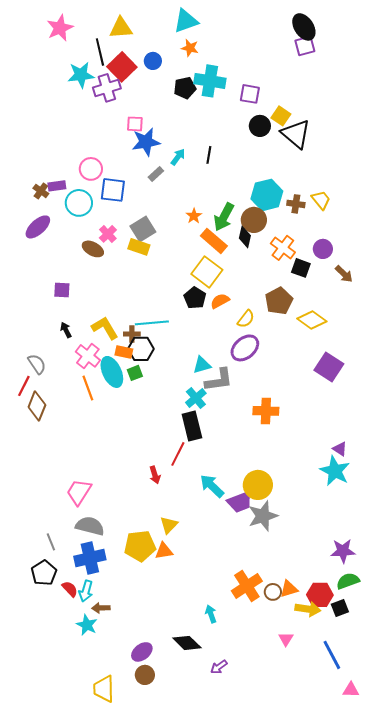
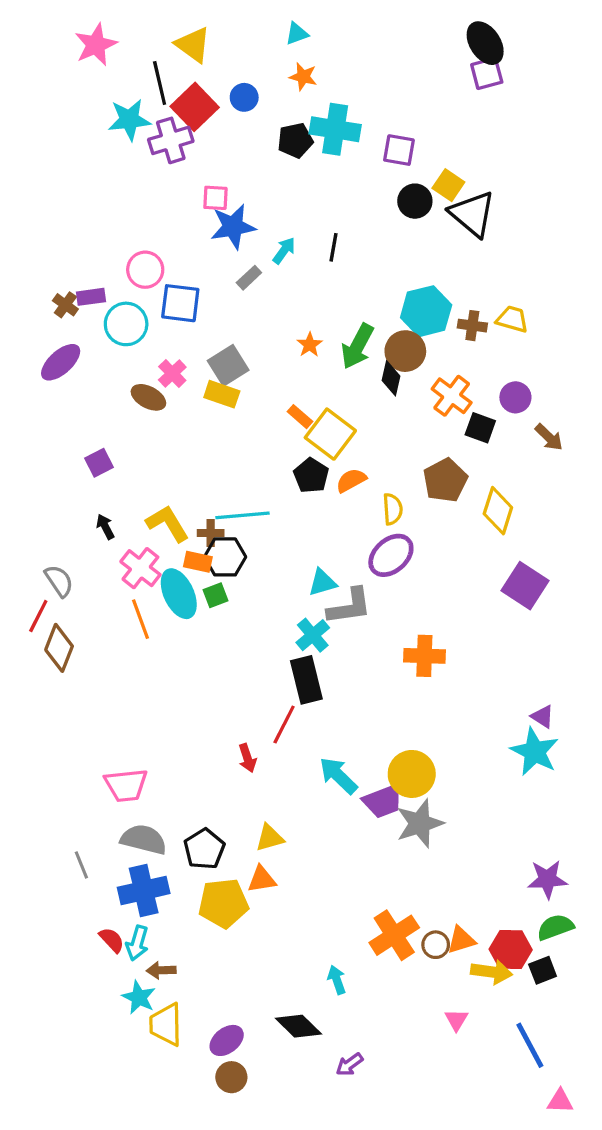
cyan triangle: (186, 21) -> (297, 34), size x0.6
yellow triangle: (121, 28) -> (193, 45), turned 40
yellow trapezoid: (321, 200) -> (512, 319), turned -35
orange rectangle: (214, 241) -> (300, 417), moved, size x0.6
purple square: (62, 290) -> (99, 463), turned -30
yellow semicircle: (246, 319) -> (393, 509), turned -42
yellow diamond: (312, 320) -> (498, 511), turned 72
pink trapezoid: (79, 492) -> (126, 785), turned -128
yellow triangle: (169, 525) -> (270, 838), turned 30
yellow pentagon: (140, 546) -> (223, 903), moved
black pentagon: (44, 573) -> (204, 849), moved
yellow trapezoid: (104, 689) -> (166, 1025), moved

